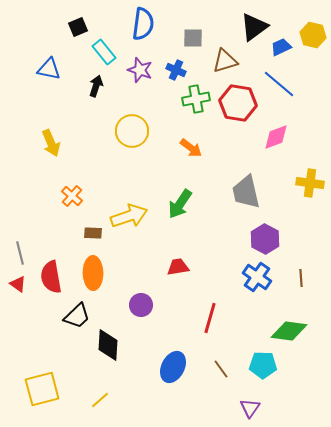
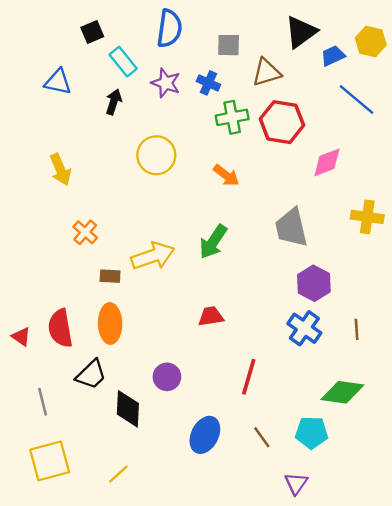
blue line: (279, 84) -> (357, 100), moved
gray line: (20, 253) -> (43, 402), moved
purple circle: (141, 305) -> (167, 377), moved

